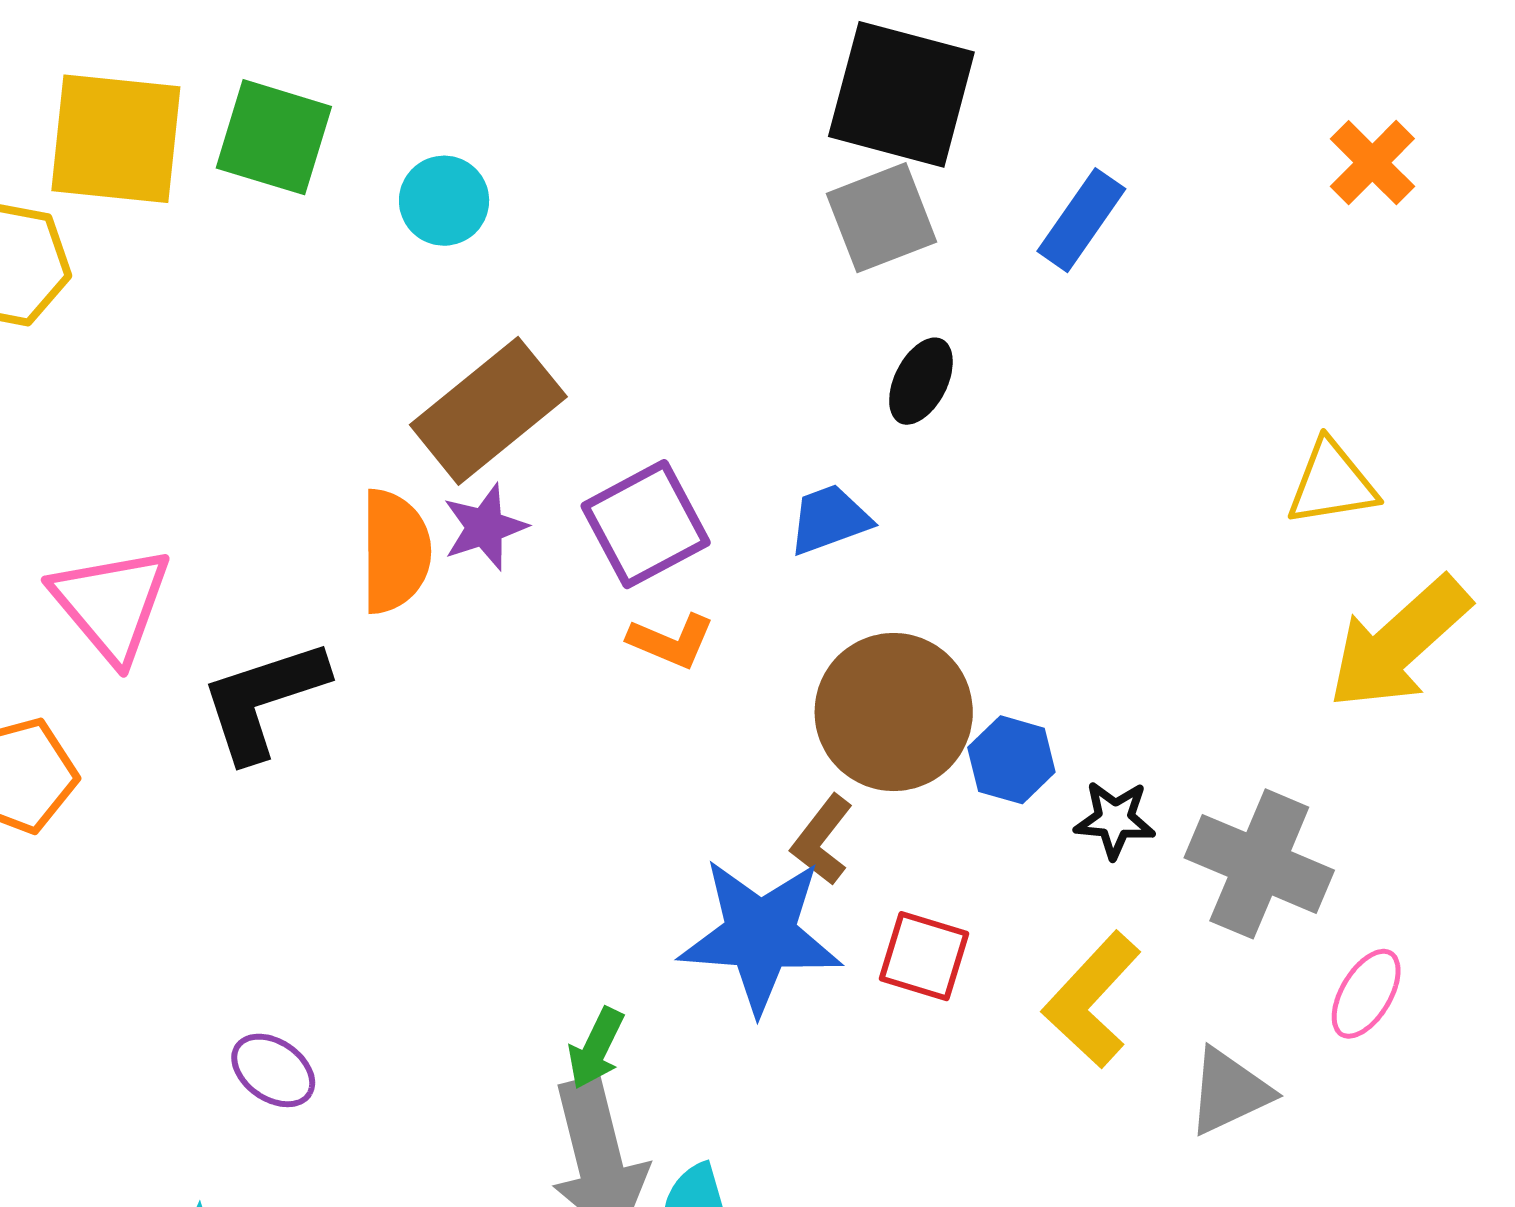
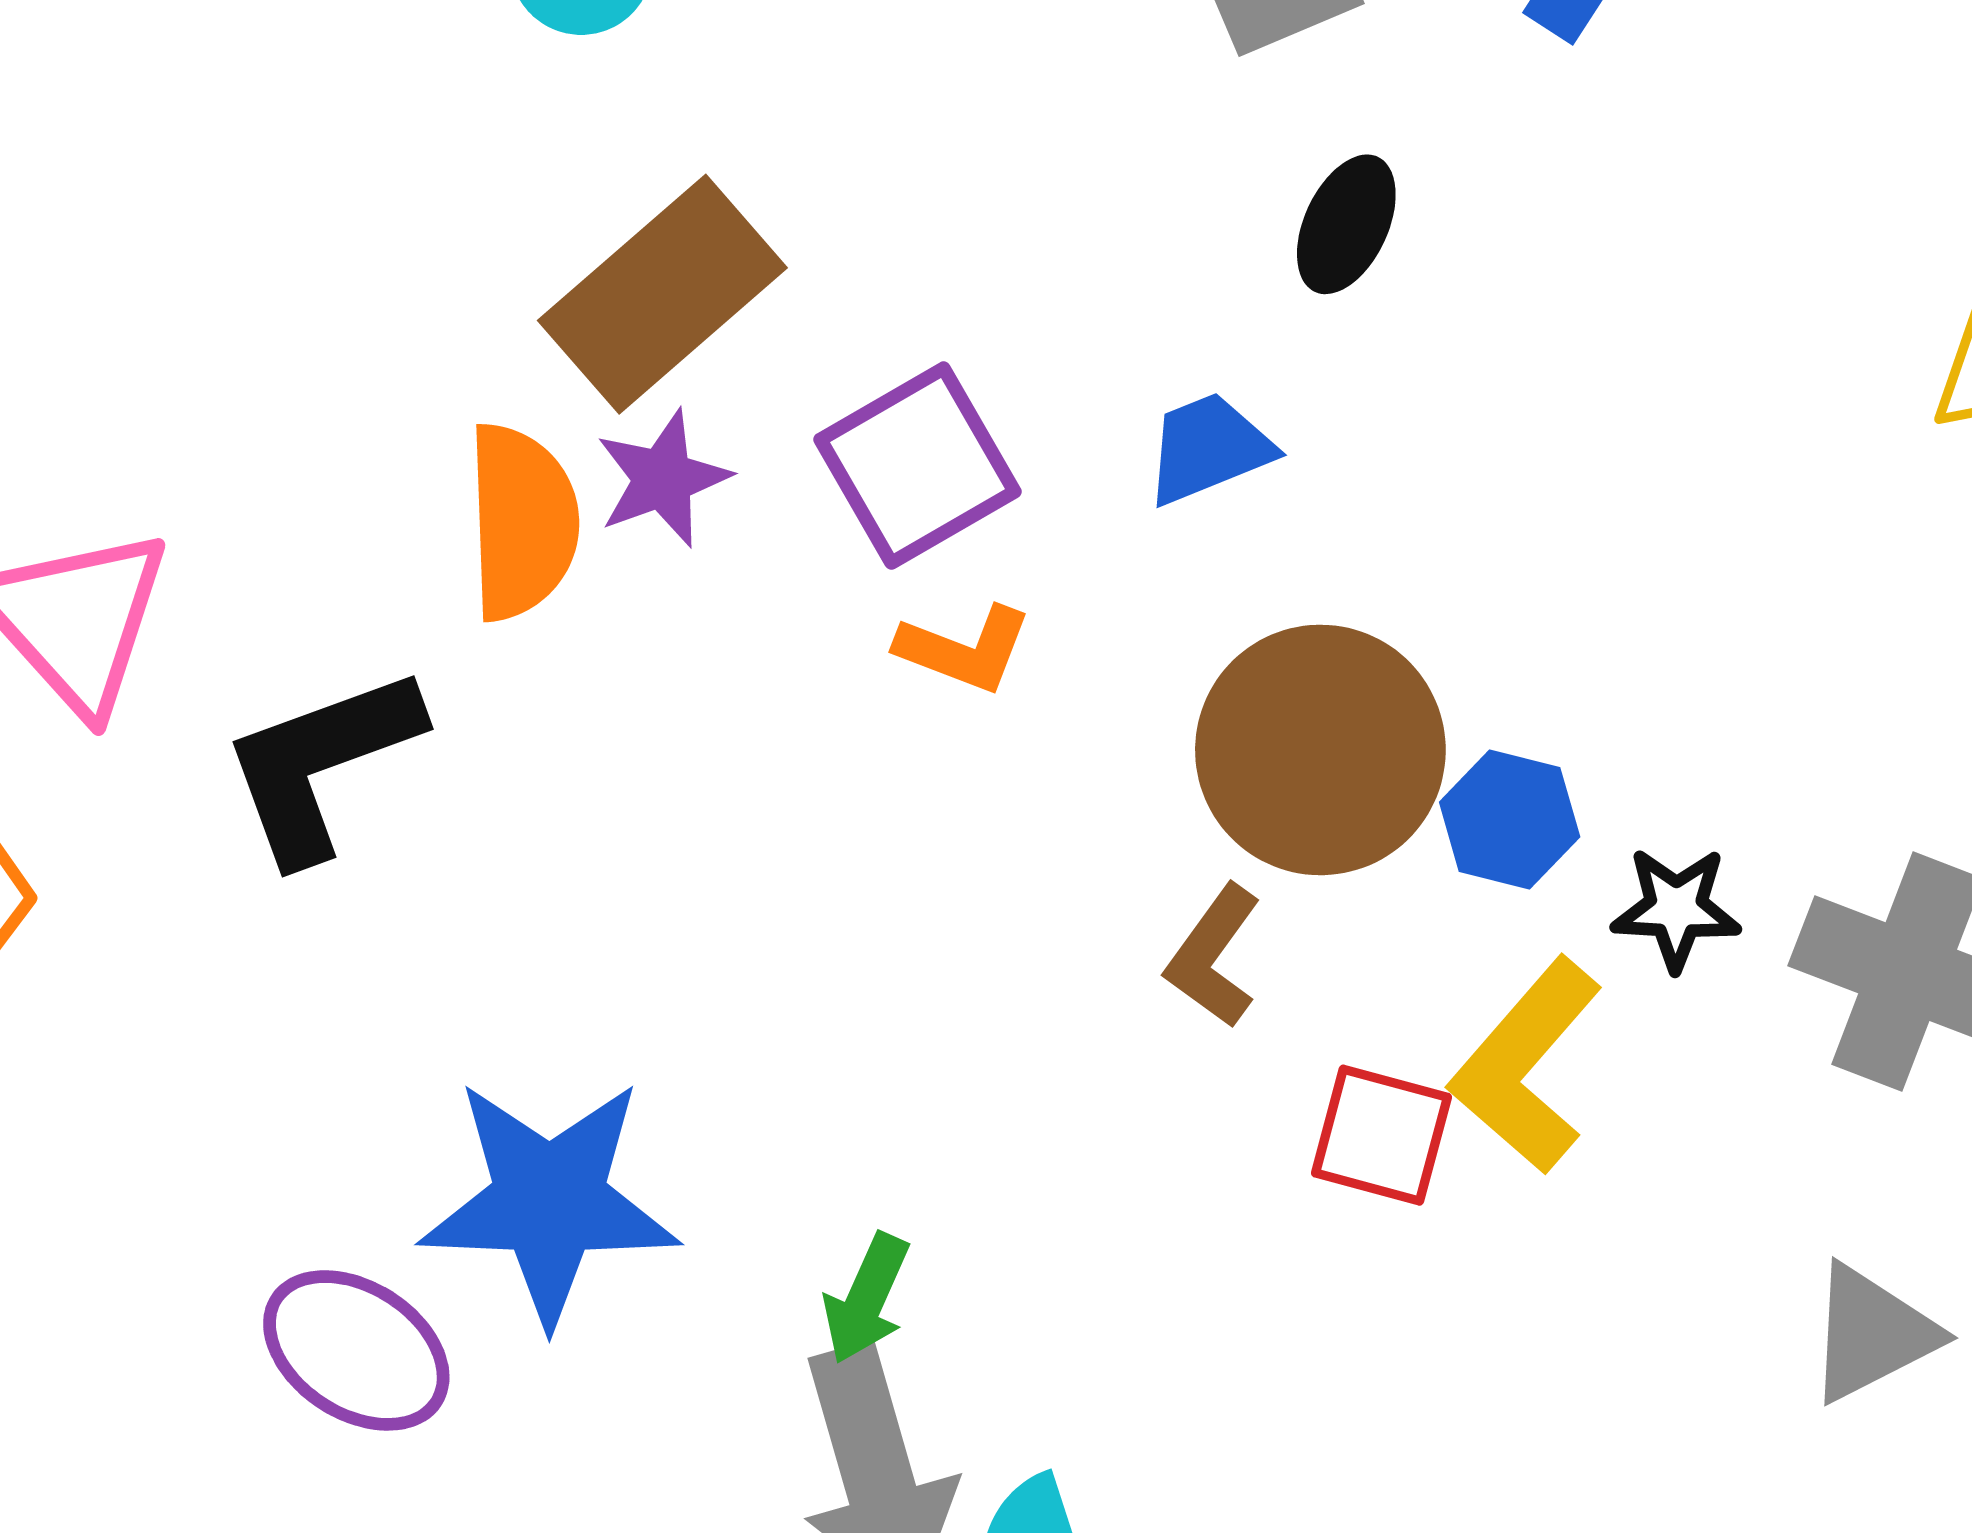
blue star: (760, 935) -> (549, 1201), moved
yellow L-shape: (1092, 1000) -> (1526, 1066), moved
purple ellipse: (273, 1070) -> (356, 1350), size x1.4

